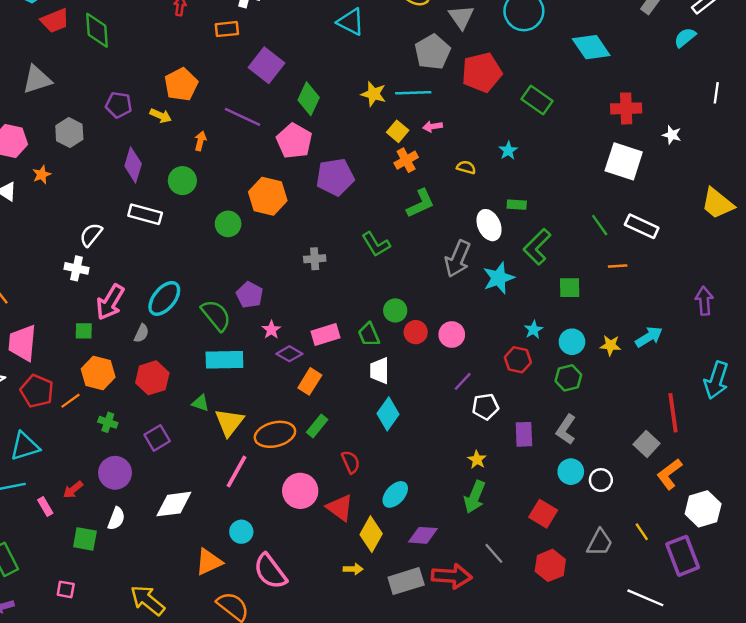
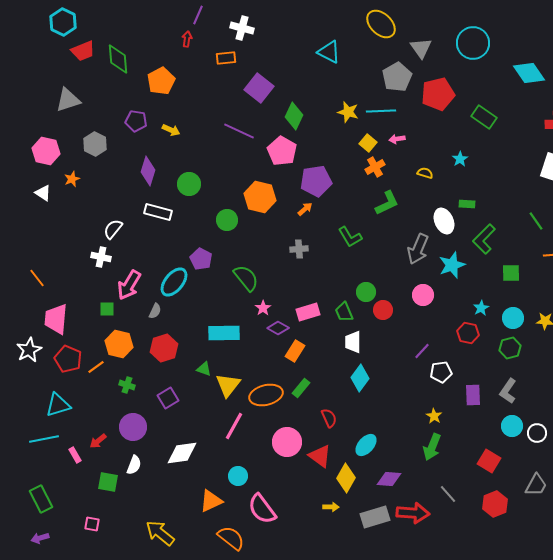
orange pentagon: (181, 84) -> (161, 81), moved
orange arrow: (200, 141) -> (305, 209), moved, turned 35
purple pentagon: (250, 295) -> (201, 259), moved
green semicircle: (216, 315) -> (246, 278), moved
pink circle: (452, 335) -> (423, 295), moved

